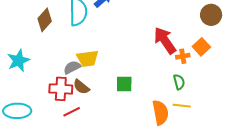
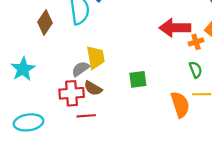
red arrow: (165, 40) -> (175, 28), turned -48
yellow trapezoid: (87, 58) -> (96, 57), turned -85
red line: (72, 112) -> (86, 116), turned 30

